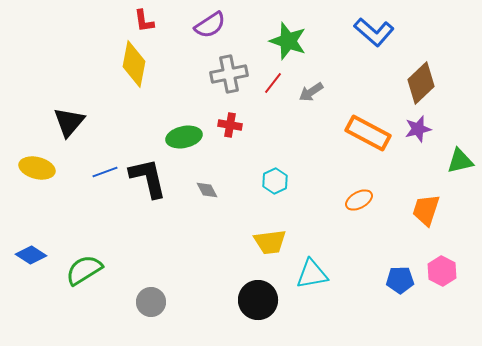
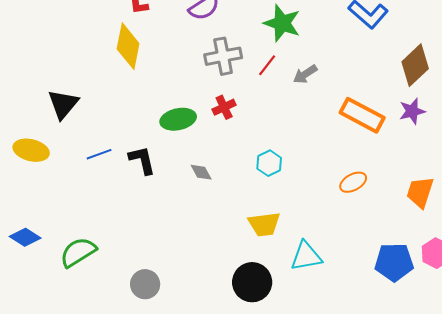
red cross: (230, 125) -> (224, 107), turned -35
black L-shape: (148, 178) -> (142, 160), size x0.7
blue pentagon: (400, 280) -> (394, 262), size x1.4

